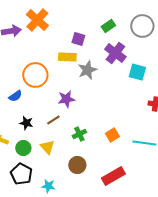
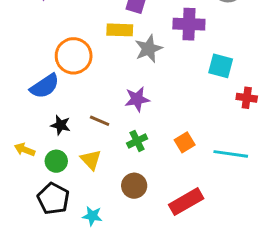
purple cross: (115, 53) -> (189, 24), turned -35
cyan square: (137, 72) -> (221, 66), moved
blue semicircle: (15, 96) -> (45, 86), size x1.5
purple star: (66, 99) -> (137, 99), moved
brown line: (53, 120) -> (100, 121), turned 56

